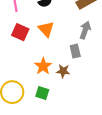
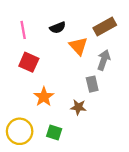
orange triangle: (46, 29) -> (78, 46), moved
orange star: (43, 66) -> (44, 97), moved

